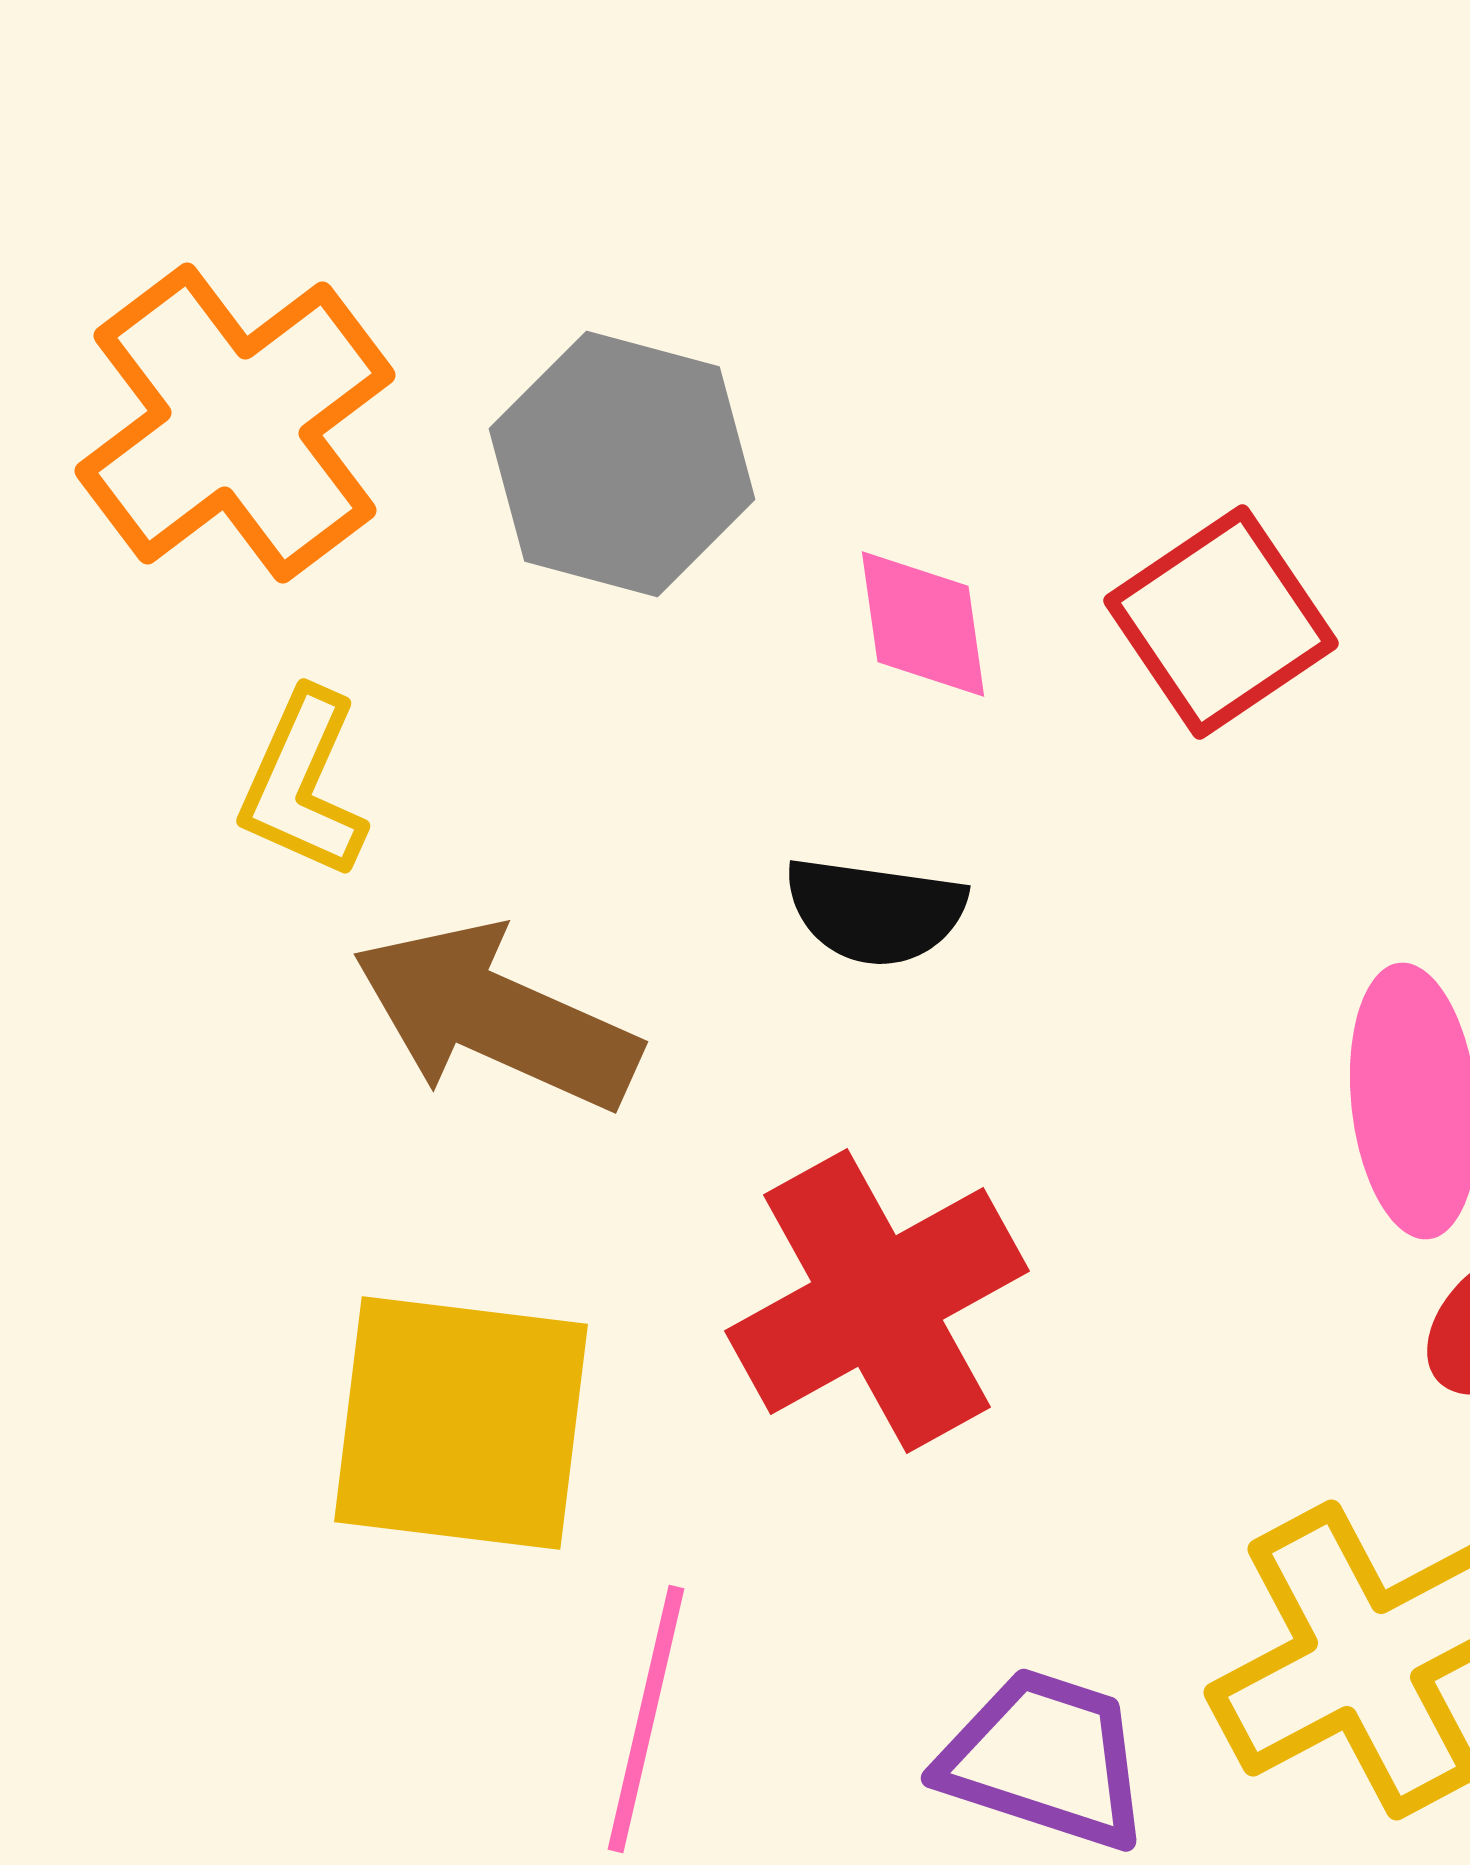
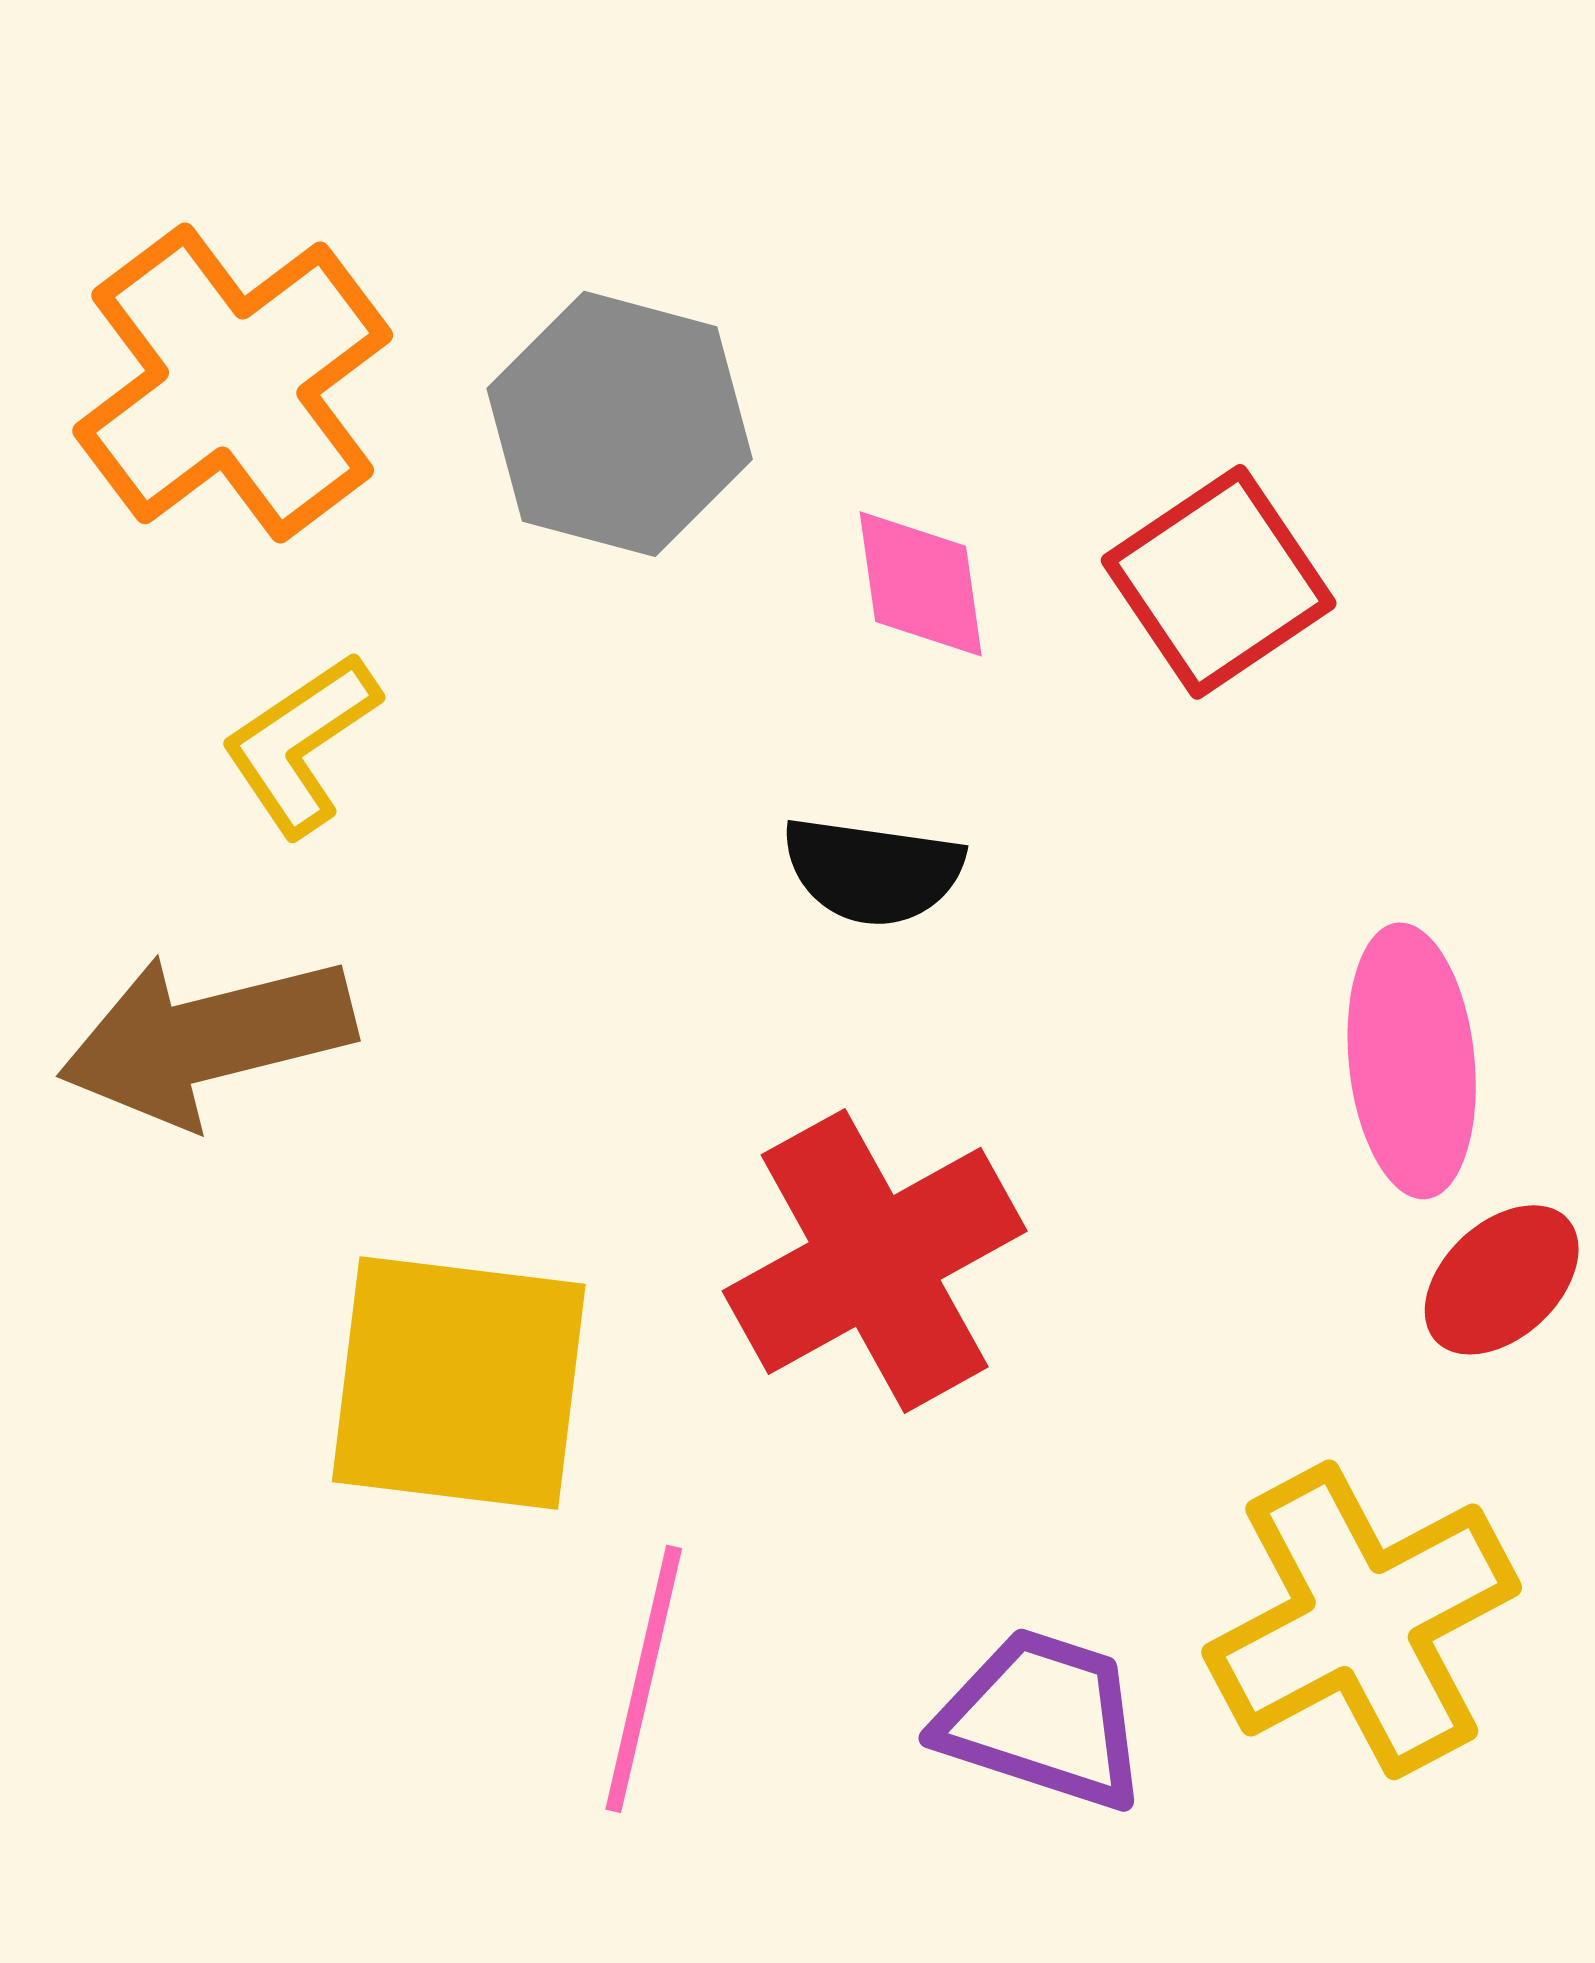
yellow L-shape: (303, 784) -> (301, 744), turned 32
brown arrow: (496, 1017) -> (207, 1039), moved, turned -38

